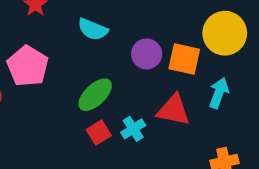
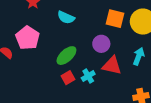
purple circle: (147, 54) -> (101, 44), moved
orange square: (184, 59) -> (115, 19), moved

